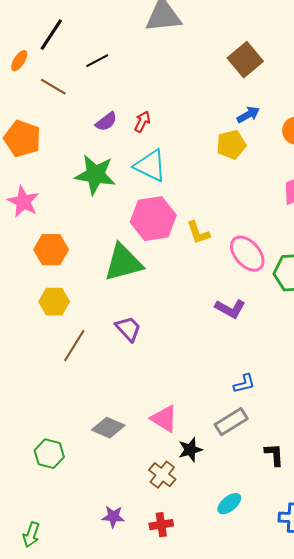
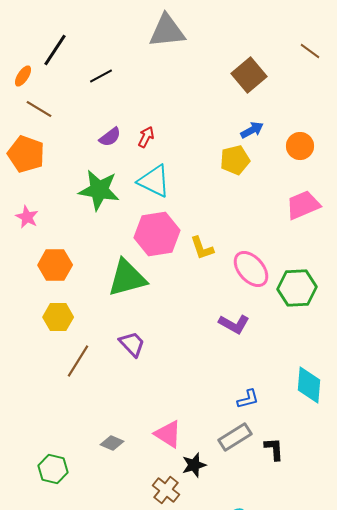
brown line: (53, 87) -> (39, 109), moved
pink star: (23, 202) -> (27, 217), size x0.7
gray diamond: (108, 428) -> (112, 443), size x0.7
black L-shape: (274, 455) -> (274, 449), moved

